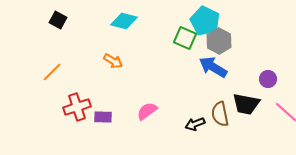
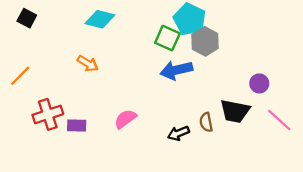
blue arrow: (213, 67) -> (176, 70), moved, turned -44
brown semicircle: (220, 114) -> (206, 122), size x0.7

